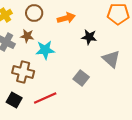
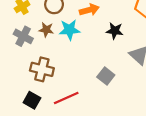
cyan star: (45, 50) -> (69, 30), moved

